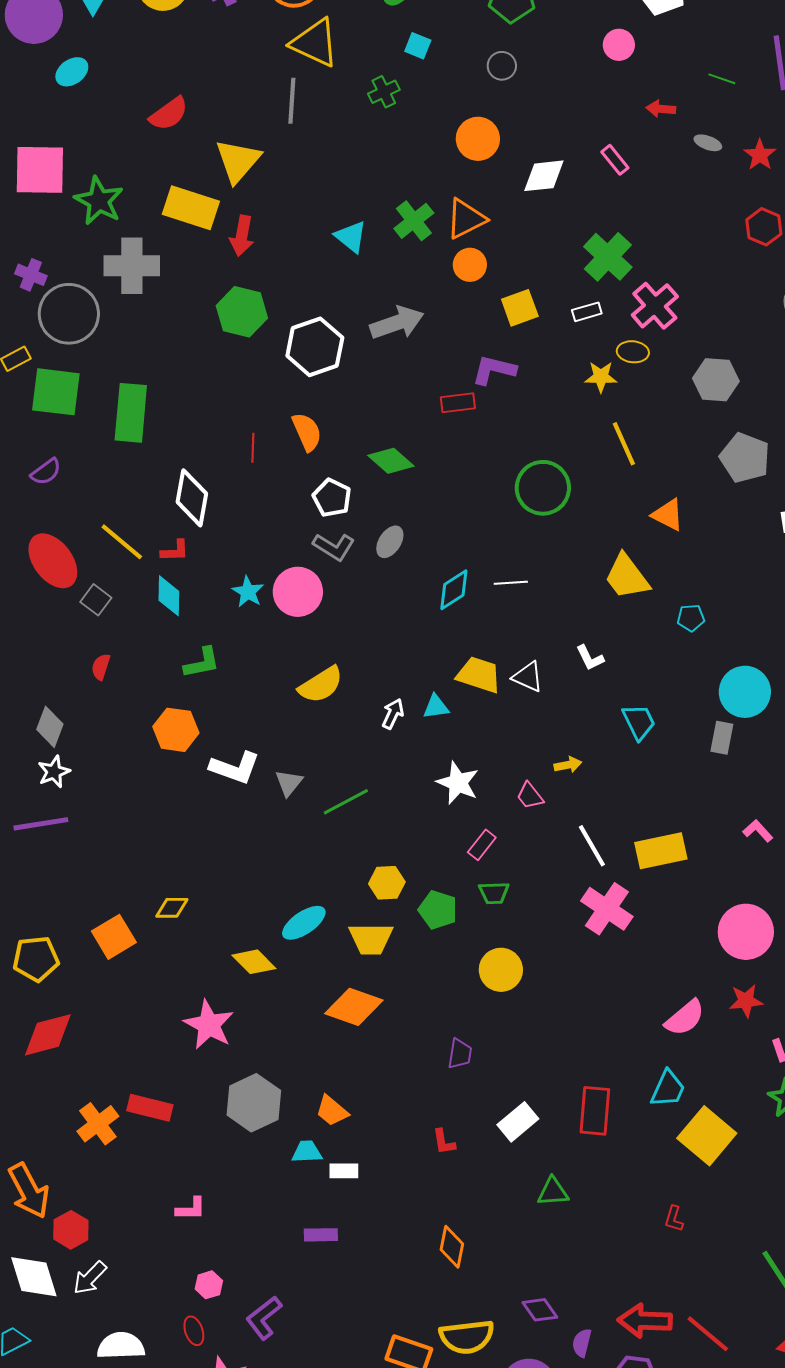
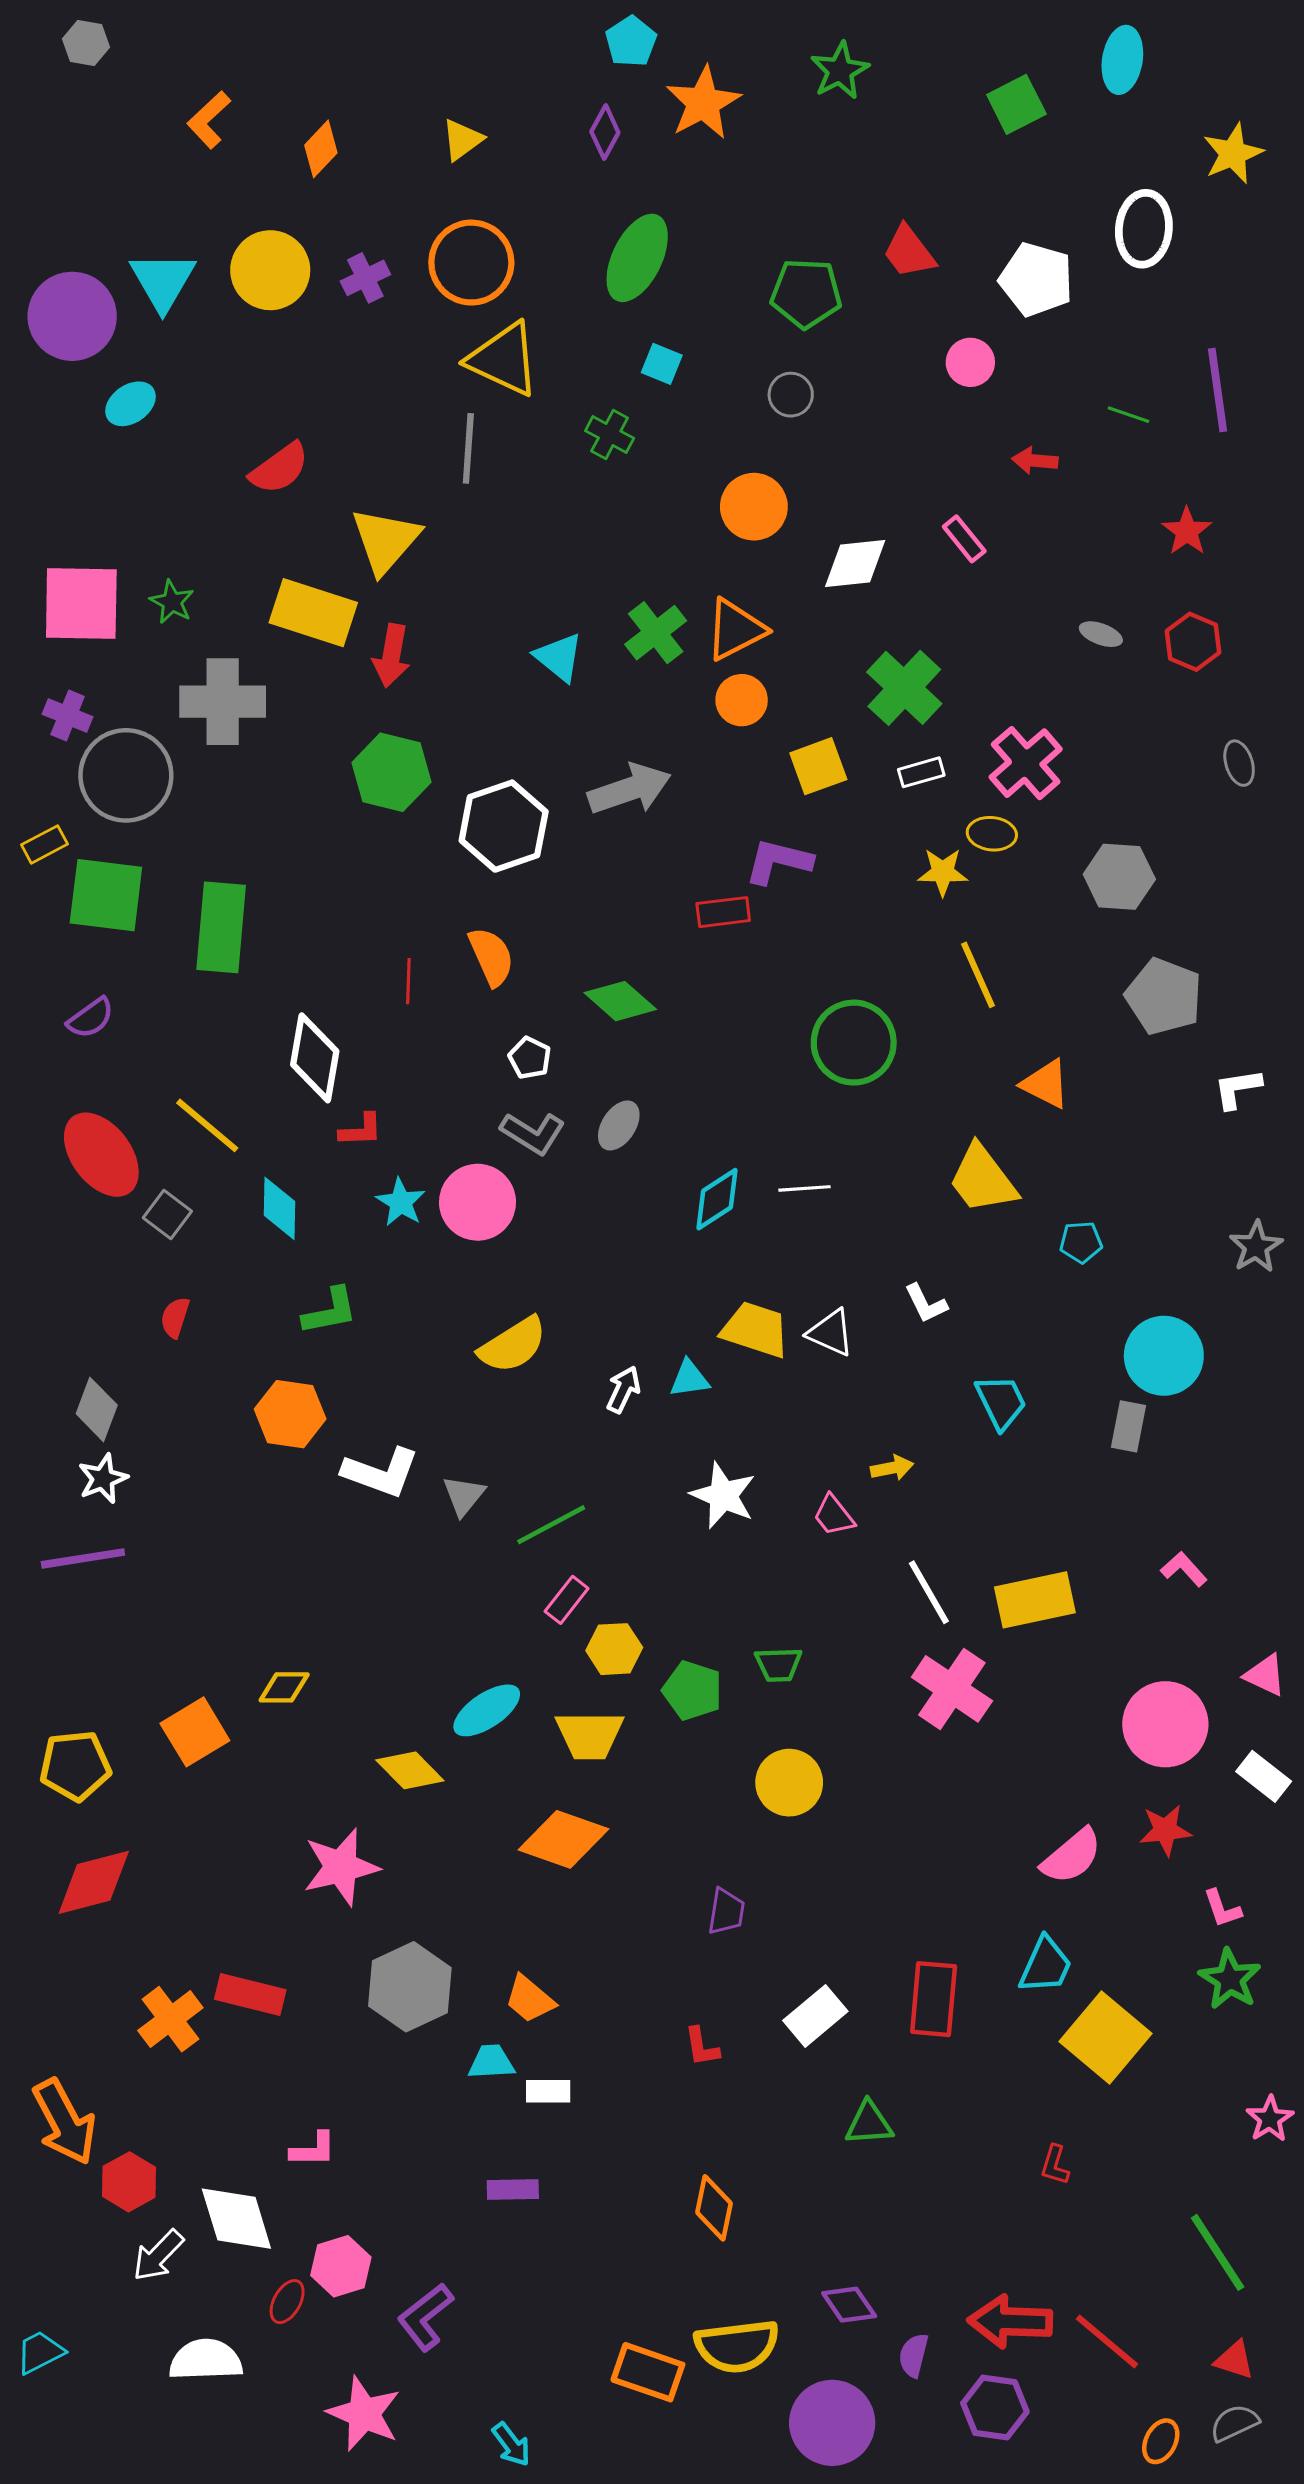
green cross: (384, 92) -> (610, 435), turned -36
gray ellipse: (708, 143) -> (1101, 634), moved
pink square: (40, 170) -> (81, 603), moved
green star: (99, 201) -> (172, 602), size x0.6
green cross: (608, 257) -> (904, 688), moved
white pentagon: (332, 498) -> (530, 1058), size x0.7
red L-shape: (175, 551) -> (361, 1130), moved
pink rectangle: (482, 845) -> (567, 1600), moved
pink star: (209, 1025) -> (341, 1867), turned 30
white diamond: (34, 1277) -> (236, 2219), moved
pink hexagon: (209, 1285) -> (341, 2266), size x1.4
red ellipse: (194, 1331) -> (287, 2302), moved, turned 48

